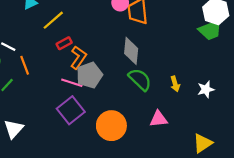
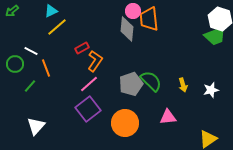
yellow line: (53, 20) -> (57, 27), moved
gray diamond: (131, 51) -> (127, 29), moved
gray pentagon: (89, 75) -> (131, 84), moved
pink line: (72, 83) -> (89, 84), turned -60

